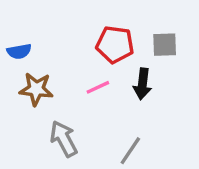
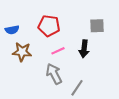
red pentagon: (115, 45) -> (49, 26), moved
gray arrow: (64, 139) -> (54, 74), moved

